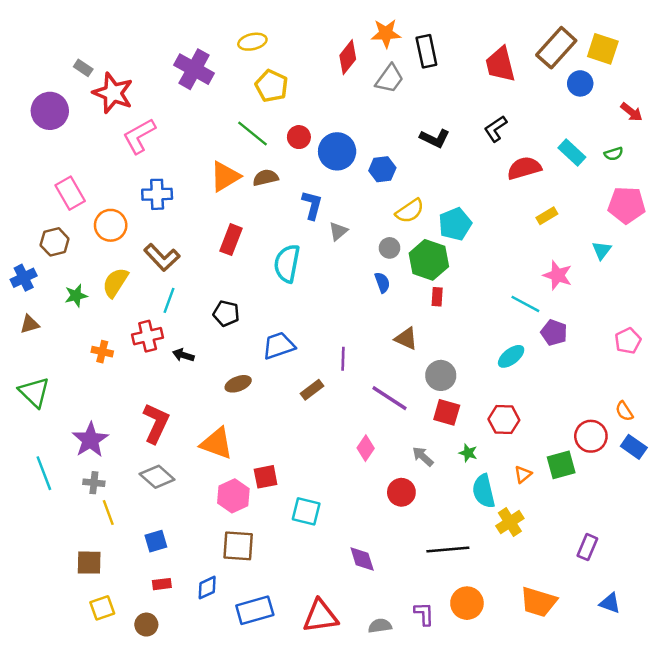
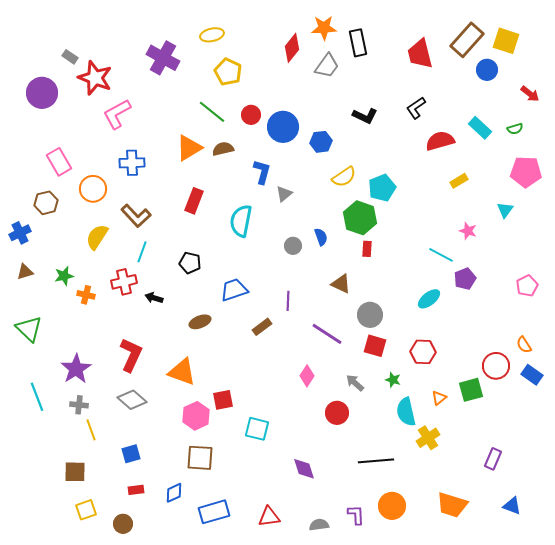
gray circle: (389, 248) -> (293, 246), moved
pink star: (558, 275) -> (468, 231), size x0.7
green star: (76, 296) -> (64, 276), moved
purple pentagon: (554, 333) -> (465, 279), turned 30
red triangle: (320, 616) -> (269, 517), size x0.7

